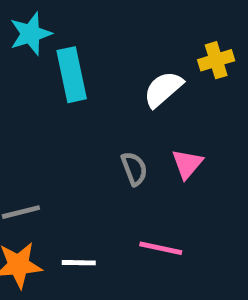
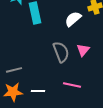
gray semicircle: (134, 169) -> (61, 52), size x1.5

